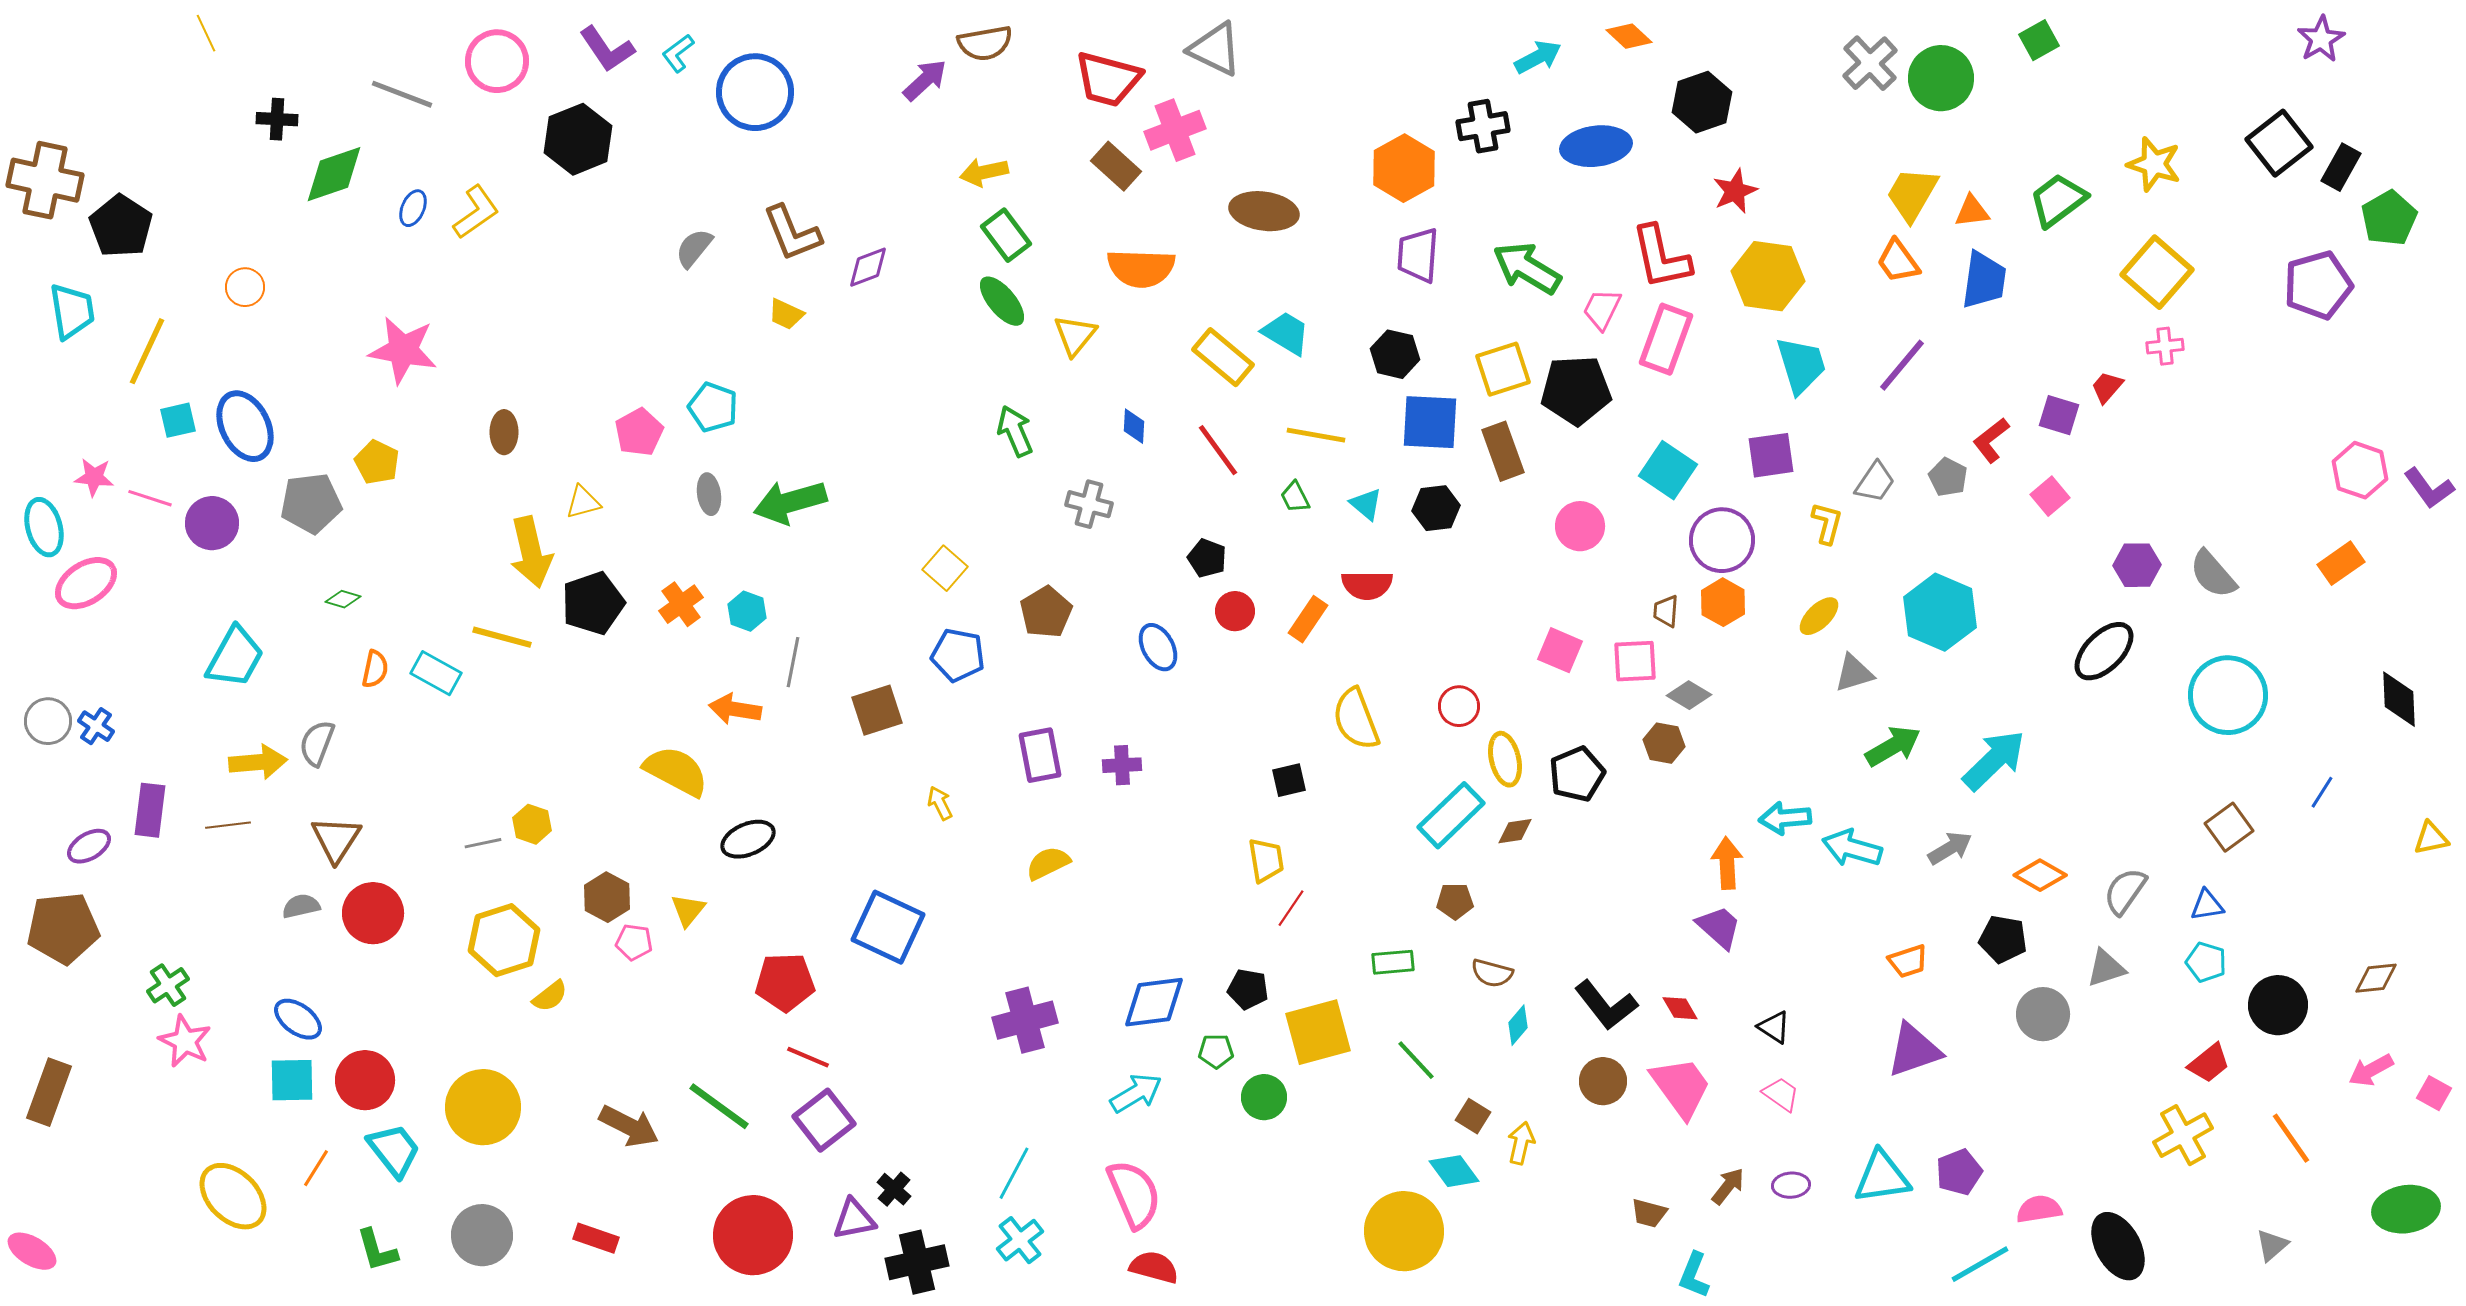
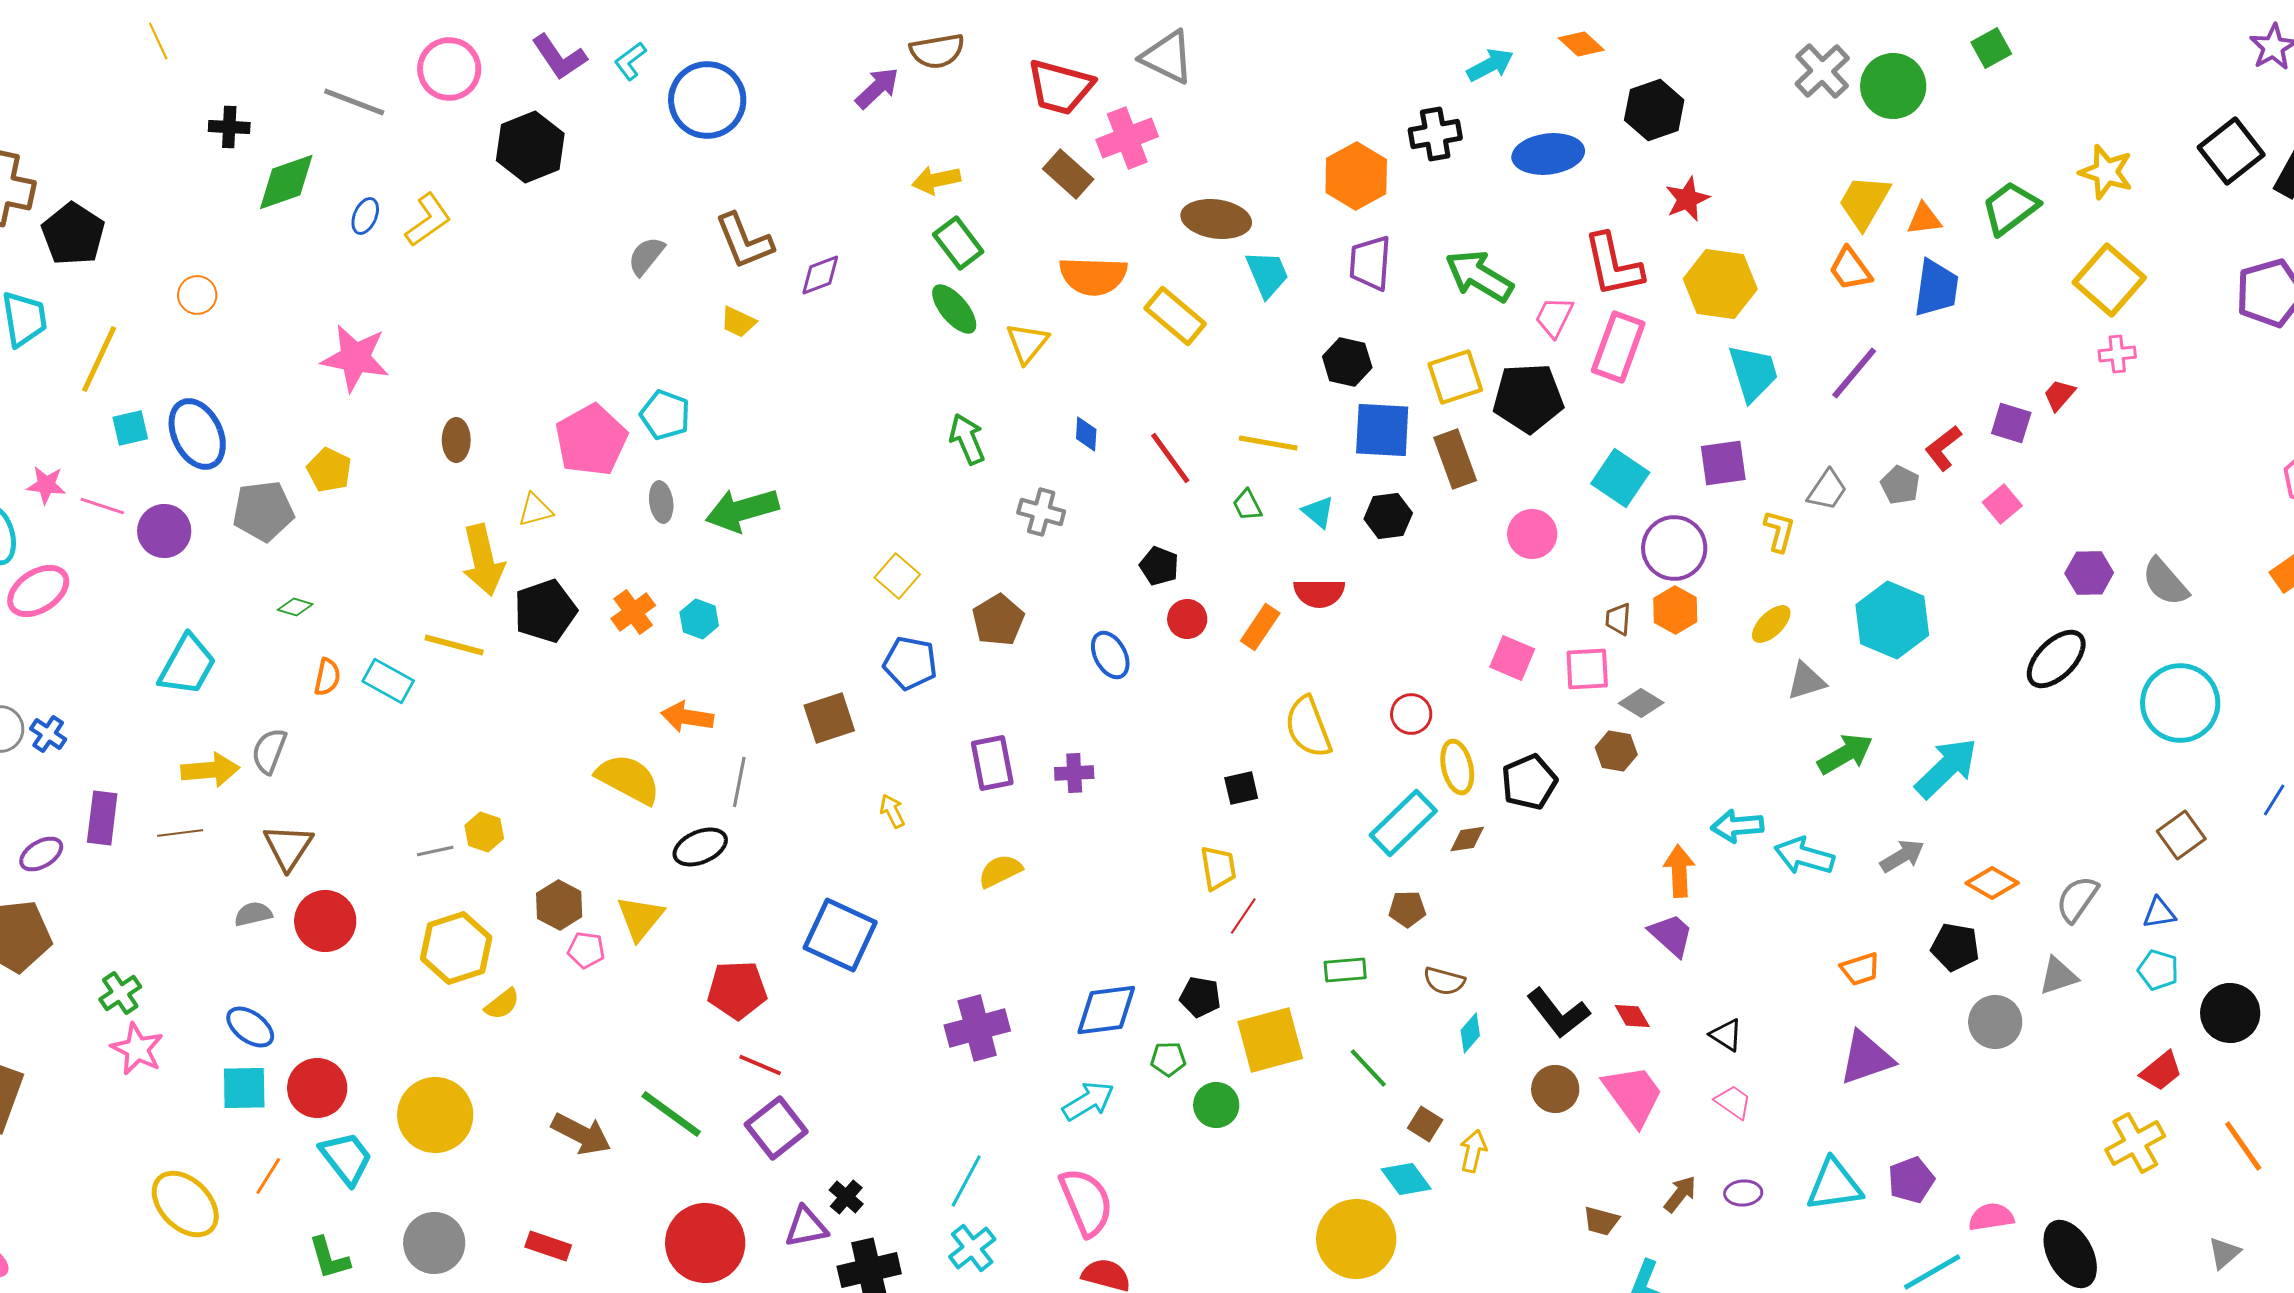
cyan trapezoid: (1286, 333) -> (1267, 274), moved, turned 36
yellow rectangle: (1223, 357) -> (1175, 316), moved
pink pentagon: (639, 432) -> (591, 440), size x1.5
gray line: (793, 662) -> (739, 782), moved
yellow triangle: (688, 910) -> (640, 918), size x1.4

